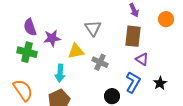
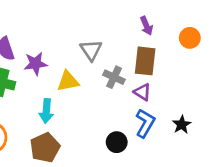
purple triangle: (142, 59) -> (142, 92), moved
gray cross: (100, 62) -> (114, 77), moved

